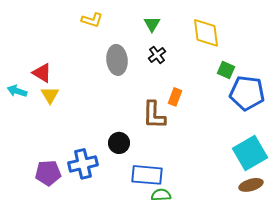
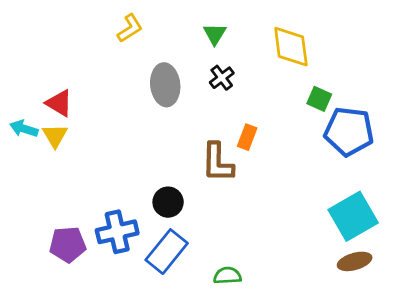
yellow L-shape: (92, 20) -> (130, 28), turned -50
yellow triangle: (50, 95) -> (55, 136), moved
blue rectangle: (147, 175) -> (167, 252), moved, turned -56

